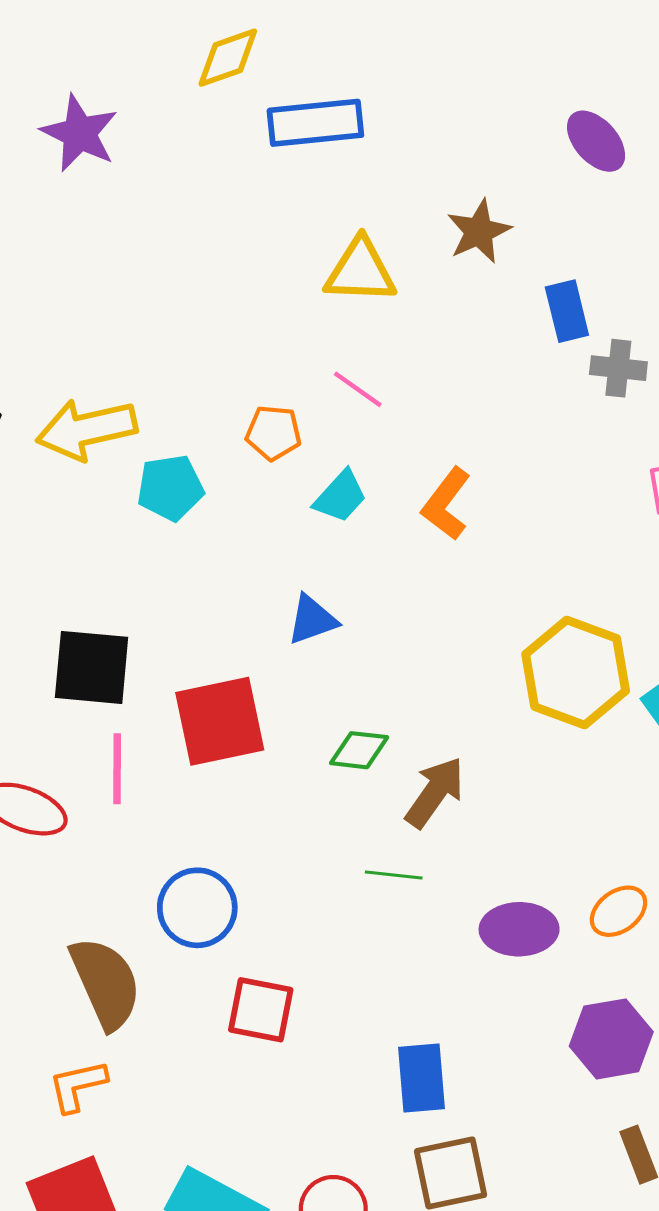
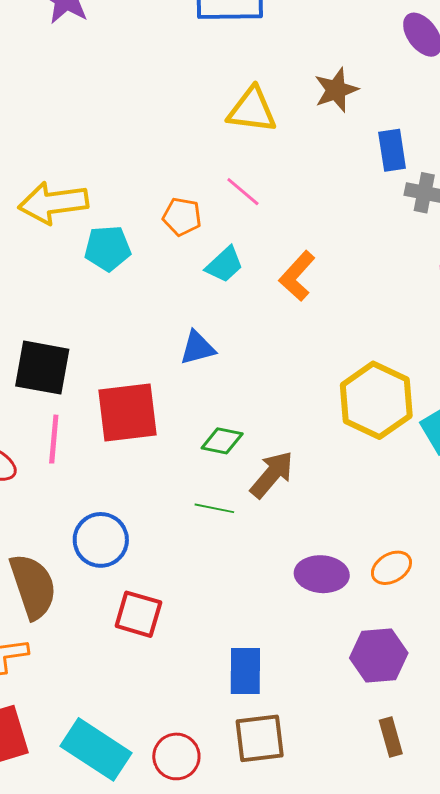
green line: (394, 875) -> (214, 508), moved

